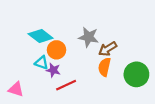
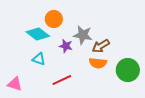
orange circle: (56, 50) -> (54, 19), moved
orange semicircle: (104, 67) -> (98, 63), turned -96
purple star: (53, 70) -> (66, 46), moved

